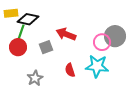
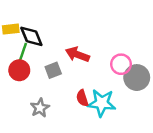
black diamond: (28, 19) -> (31, 36), turned 55
gray circle: (115, 36) -> (137, 78), moved
cyan star: (97, 66) -> (102, 103), moved

